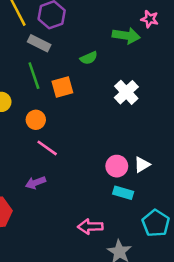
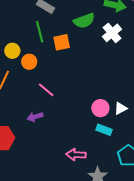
green semicircle: (89, 58) -> (84, 21), size x1.5
white cross: (126, 92) -> (112, 33), moved
orange circle: (36, 120) -> (29, 62), moved

